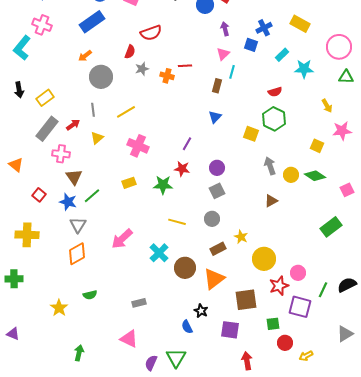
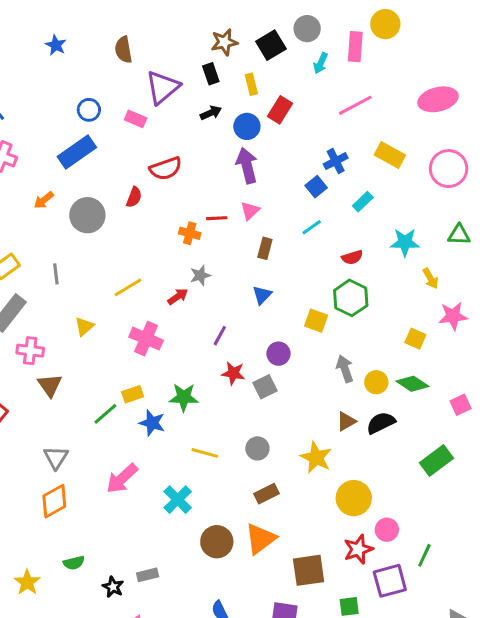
purple arrow: (225, 29) -> (247, 166), moved, size x1.6
blue square: (251, 45) -> (316, 187), turned 32
pink circle: (339, 47) -> (449, 169), moved
pink triangle: (223, 54) -> (250, 211), moved
orange arrow: (85, 56) -> (44, 200), moved
gray star: (142, 69) -> (200, 275), moved
cyan star: (304, 69) -> (405, 242), moved
cyan line: (232, 72) -> (312, 227), moved, turned 40
gray circle: (101, 77) -> (87, 215), moved
gray line: (93, 110) -> (56, 274), moved
red arrow: (73, 125) -> (178, 296), moved
purple circle: (217, 168) -> (279, 354), moved
red star: (182, 169) -> (233, 373), moved
gray square: (217, 191) -> (265, 387), moved
green line: (92, 196) -> (105, 414), moved
blue star: (68, 202) -> (152, 423), moved
yellow star: (241, 237) -> (316, 457), moved, size x1.5
yellow circle: (264, 259) -> (354, 498), moved
brown circle: (185, 268) -> (217, 542), moved
black semicircle: (347, 285) -> (381, 423), moved
purple square: (300, 307) -> (390, 581), turned -30
black star: (201, 311) -> (113, 587), moved

